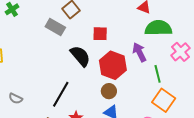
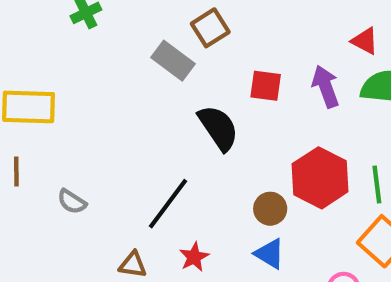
purple arrow: (139, 52) -> (326, 86), moved
red hexagon: (113, 65) -> (320, 178), moved

